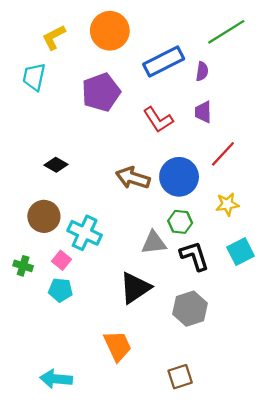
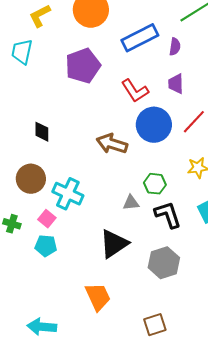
black diamond: (56, 165) -> (42, 132), turned 60
blue circle: (179, 177) -> (154, 125), moved
gray triangle: (154, 243) -> (131, 203), size x0.7

